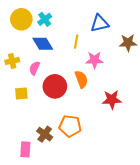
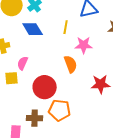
pink semicircle: (35, 68) -> (23, 63), moved
red circle: (55, 86) -> (45, 87), moved
brown cross: (45, 134) -> (35, 118), turned -35

